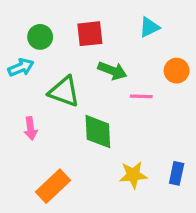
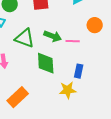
green arrow: (112, 71) -> (53, 36), moved
blue rectangle: (177, 173) -> (79, 71), moved

